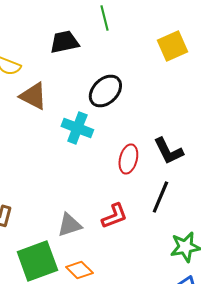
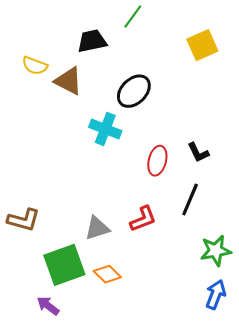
green line: (104, 18) -> (133, 17), turned 50
brown triangle: (33, 96) -> (68, 81), moved
black L-shape: (168, 151) -> (198, 152), size x0.7

